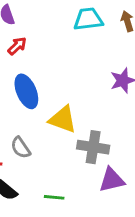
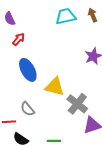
gray cross: (93, 147) -> (77, 104), turned 35

